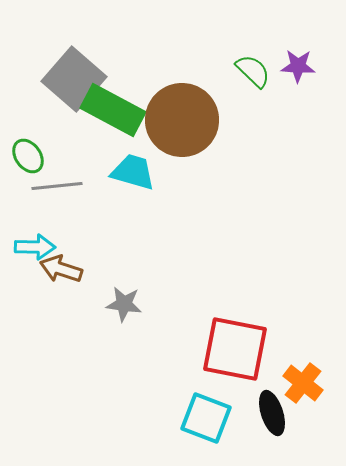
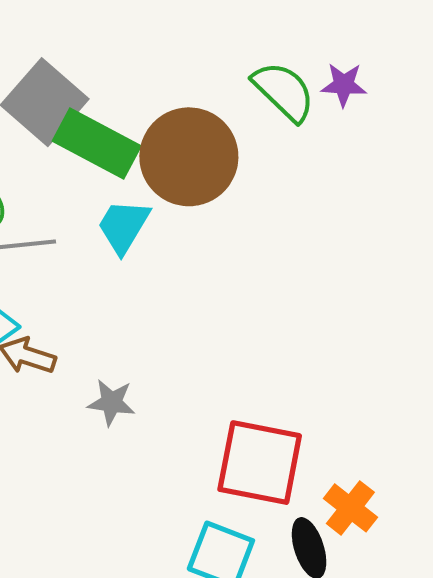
green semicircle: (253, 71) -> (284, 91), size x1.4
cyan trapezoid: (133, 172) -> (123, 226), turned -75

